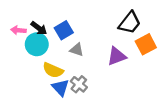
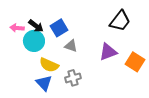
orange square: (146, 44) -> (135, 62), moved, turned -30
gray cross: (79, 84) -> (73, 78), turned 35
blue triangle: (61, 88) -> (44, 83), moved

